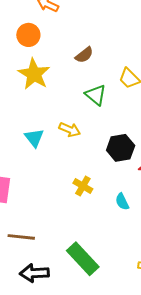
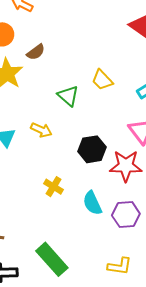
brown semicircle: (84, 55) -> (36, 52), moved
cyan semicircle: (122, 202) -> (92, 203), size x1.4

